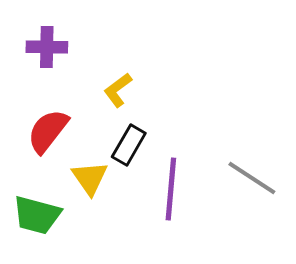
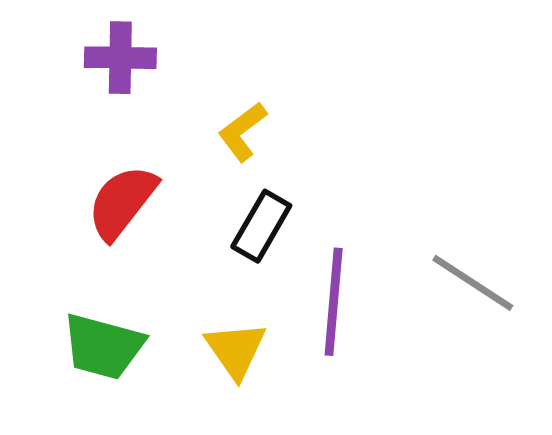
yellow triangle: (90, 178) -> (236, 350), moved

